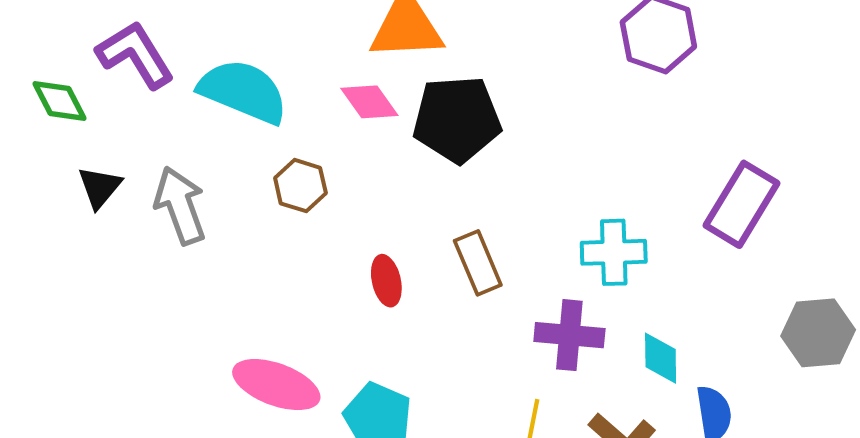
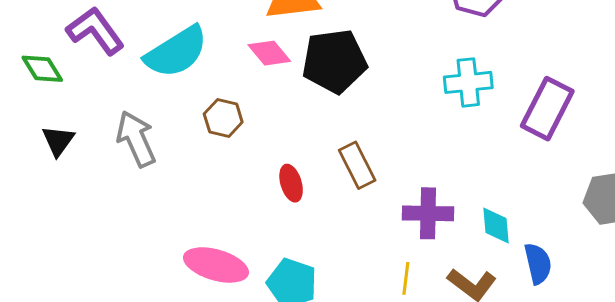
cyan semicircle: (243, 91) -> (176, 52), turned 130
black triangle: (100, 187) -> (58, 141), moved
cyan cross: (614, 252) -> (468, 82), moved

